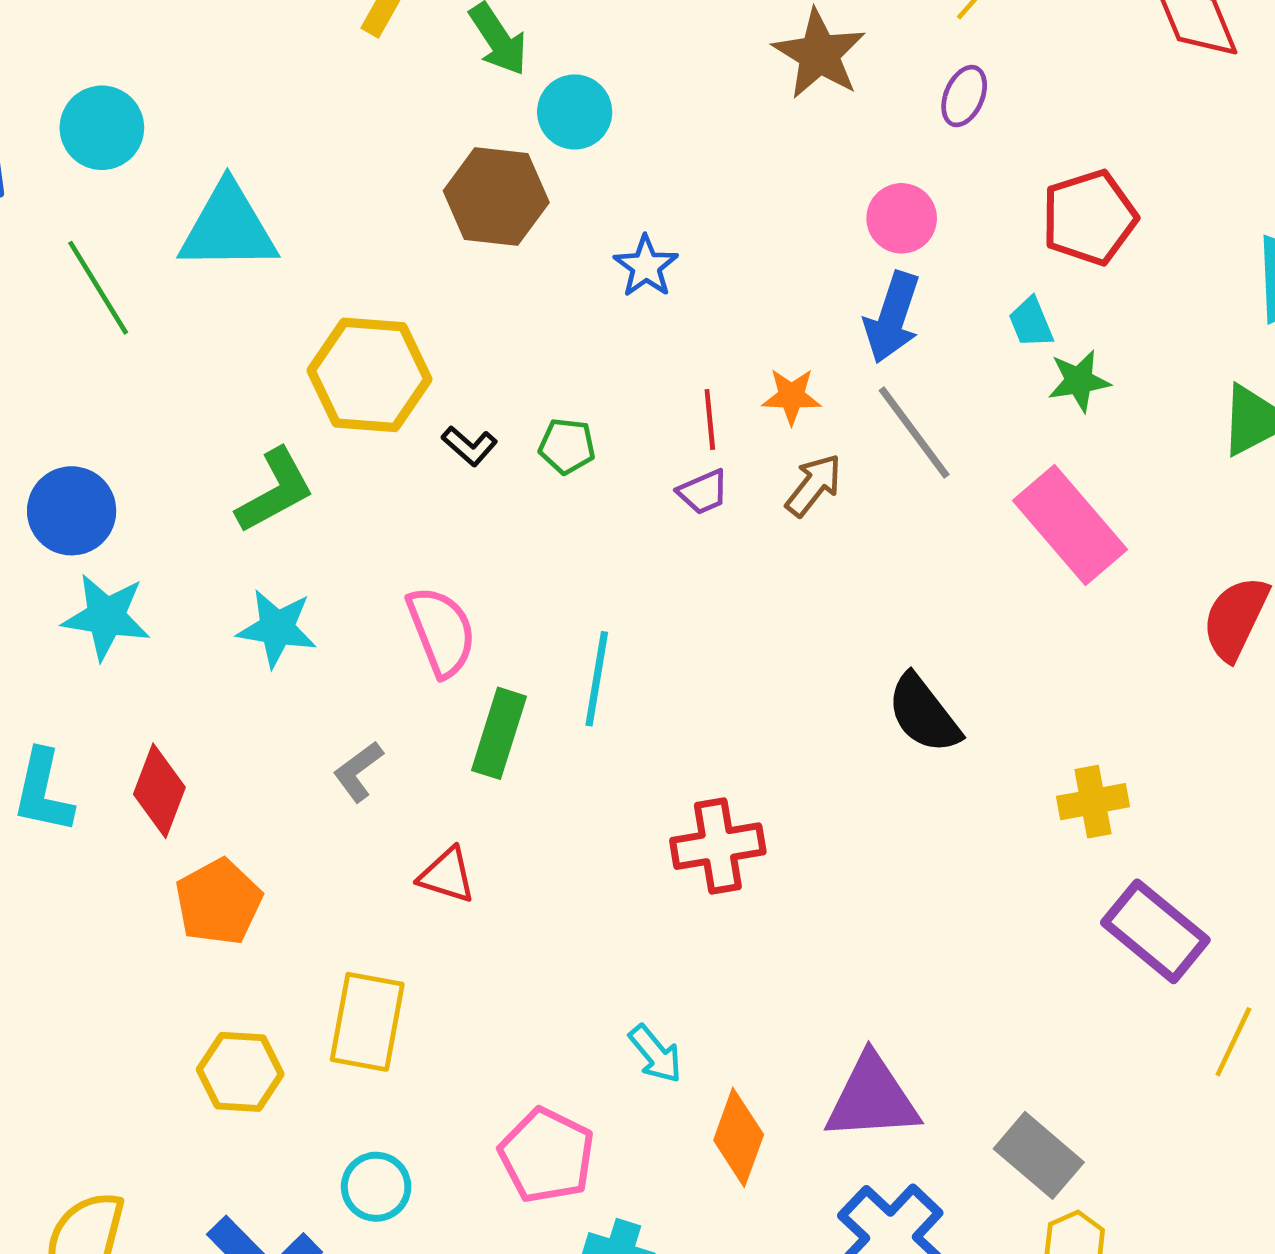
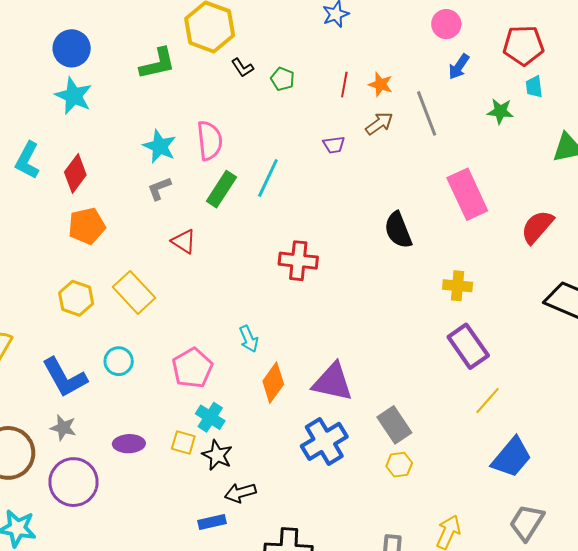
blue arrow: (892, 317) -> (459, 67), moved, size x0.7
cyan trapezoid: (1031, 322) -> (534, 87), moved
purple trapezoid: (703, 492) -> (334, 145), moved
pink rectangle: (1070, 525) -> (467, 194), moved
cyan star: (277, 628) -> (160, 146), moved
yellow rectangle: (367, 1022) -> (134, 292), turned -69

